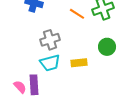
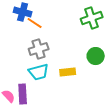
orange line: (77, 14) -> (35, 23), moved

